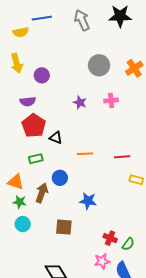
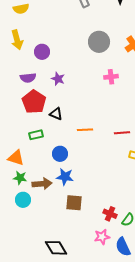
purple star: (80, 102) -> (58, 79), moved
brown arrow: (42, 193) -> (42, 184), moved, turned 66
blue star: (88, 201) -> (65, 177), moved
brown square: (64, 227) -> (74, 203), moved

